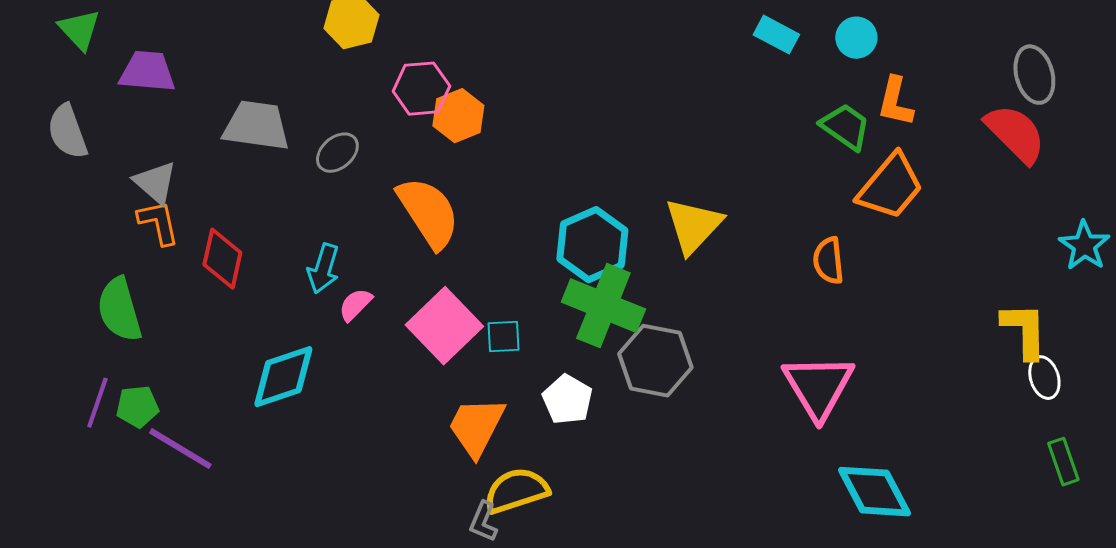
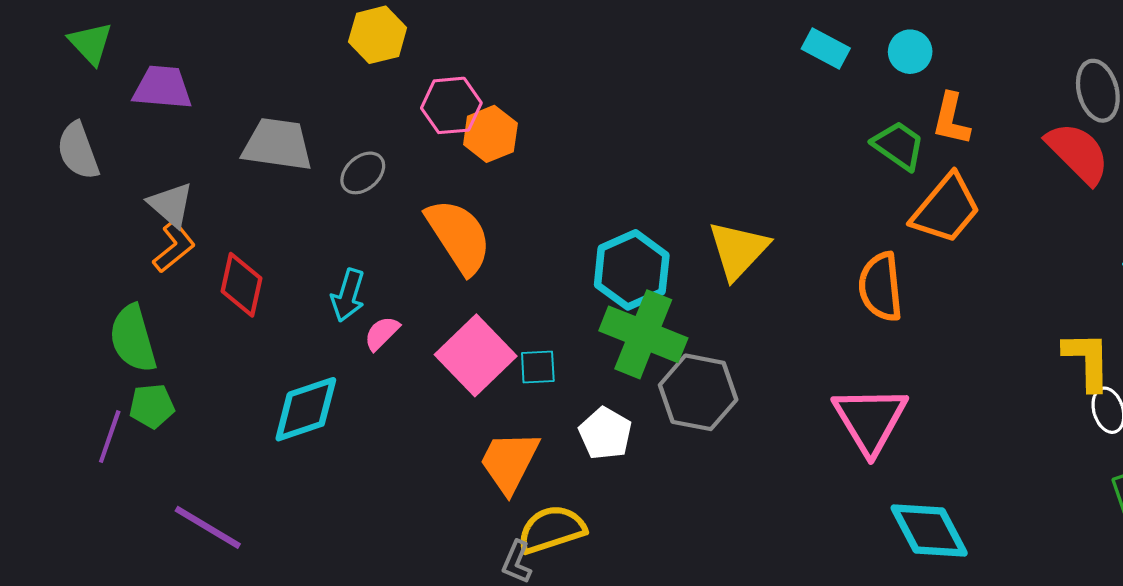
orange L-shape: (158, 223) -> (174, 247), turned 63
orange semicircle: (828, 261) -> (881, 287), size x1.4
green pentagon: (137, 407) -> (152, 406), moved
purple line: (180, 449) -> (208, 527), moved

